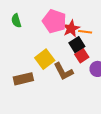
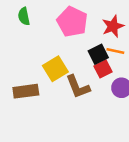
red star: (71, 29) -> (113, 26), moved
orange line: (85, 32) -> (115, 51), moved

